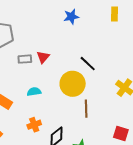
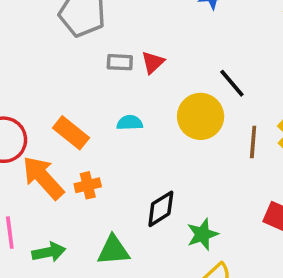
brown line: (86, 109) -> (253, 142), moved
orange cross: (34, 125) -> (88, 185), moved

